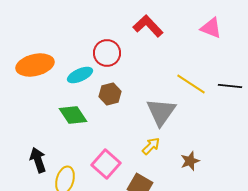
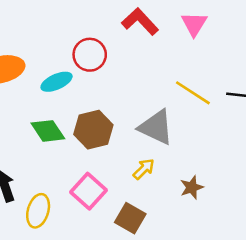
pink triangle: (211, 28) -> (194, 24), moved, turned 40
brown hexagon: (110, 94) -> (93, 130), moved, size x1.4
gray triangle: (161, 112) -> (156, 127), turned -40

